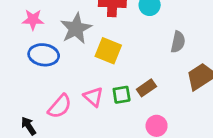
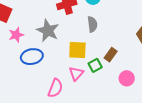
gray semicircle: (178, 42) -> (92, 24), moved
yellow square: (108, 51) -> (77, 50), moved
pink triangle: (93, 97) -> (76, 74), turned 49

